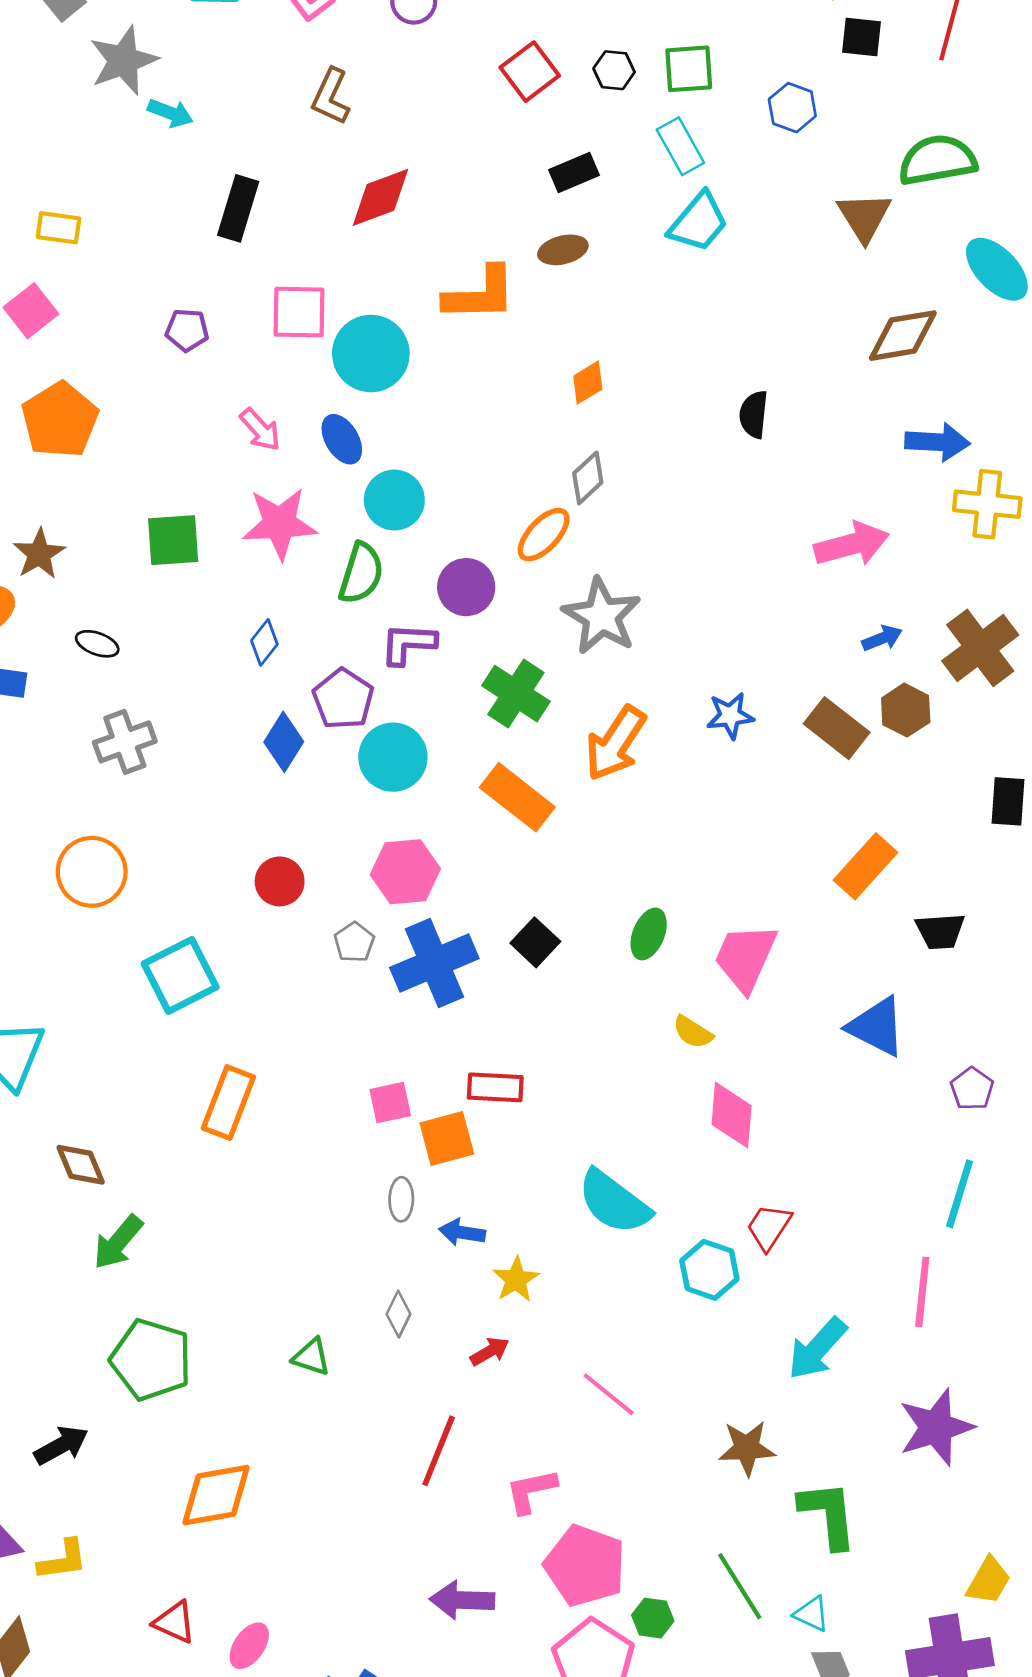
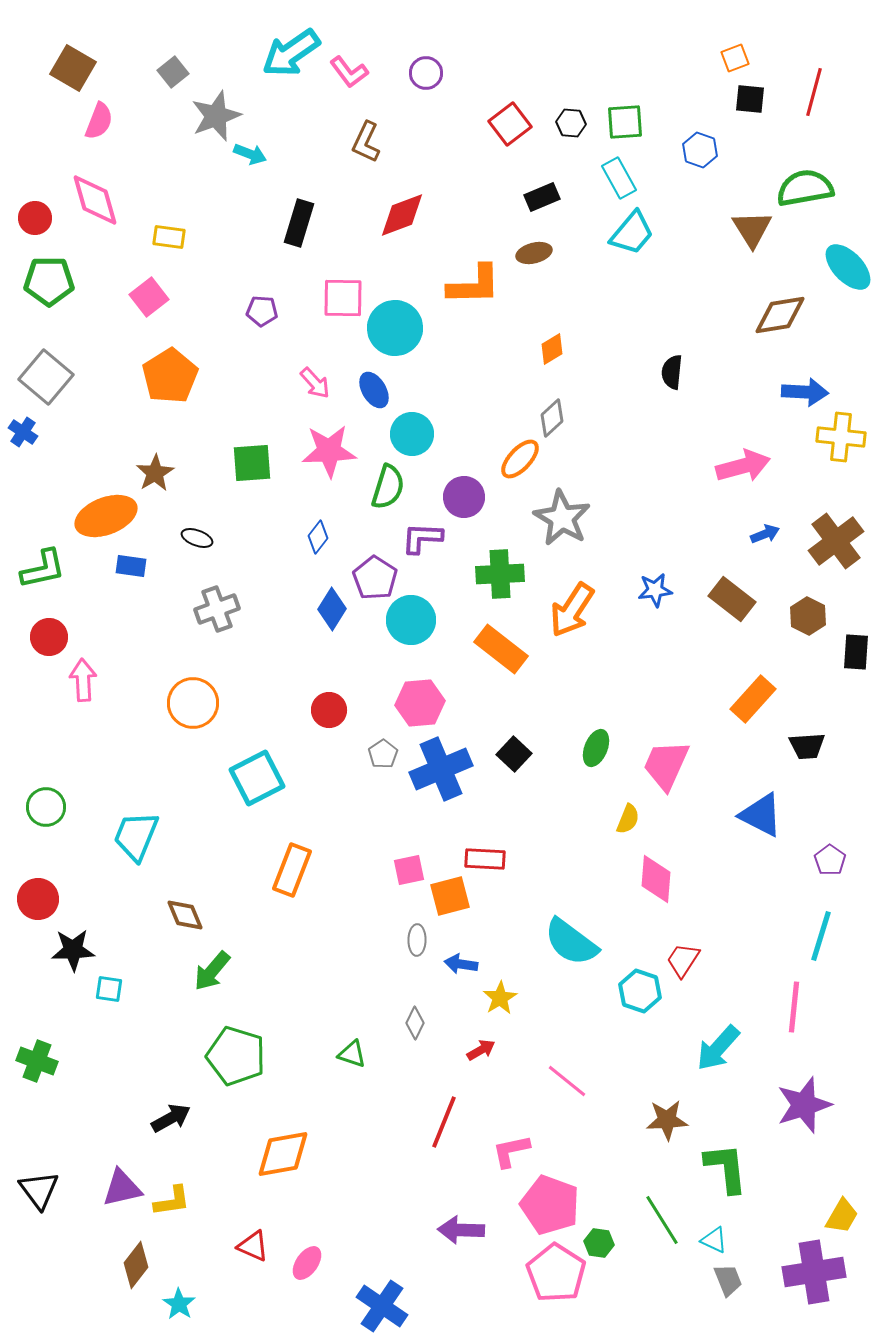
green cross: (516, 694) -> (500, 574), turned -36
brown hexagon: (906, 710) -> (808, 616), moved
yellow semicircle: (693, 1032) -> (628, 819), turned -100

